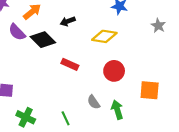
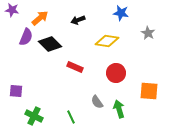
black arrow: (68, 21) -> (78, 20), moved
gray star: (158, 26) -> (148, 33), moved
purple semicircle: (17, 32) -> (26, 37), turned -114

